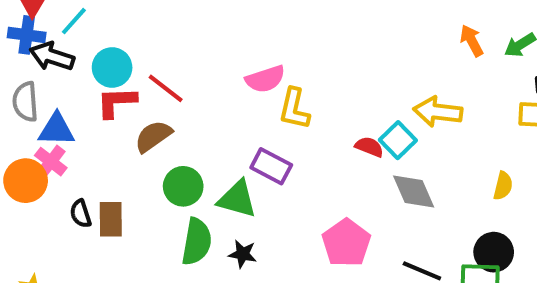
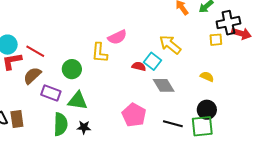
pink semicircle: (265, 79) -> (117, 37), moved
yellow arrow: (438, 112) -> (170, 45), turned 40
purple rectangle: (271, 166) -> (51, 93), moved
green circle: (183, 186) -> (72, 69), moved
yellow semicircle: (503, 186) -> (207, 77), turned -72

